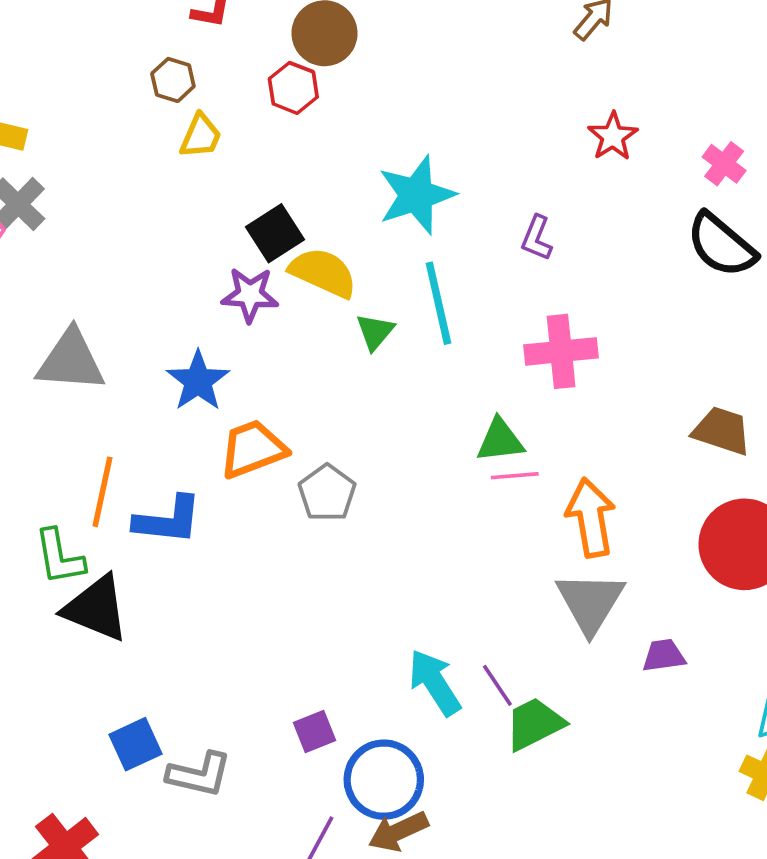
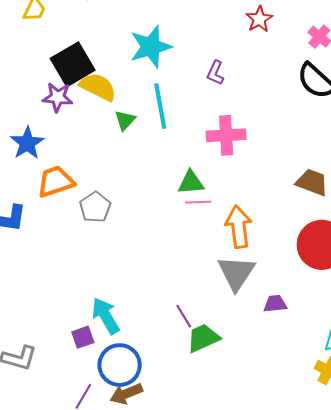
black square: (275, 233) -> (73, 64), size x1.4
cyan arrow: (435, 682) -> (106, 316), moved

